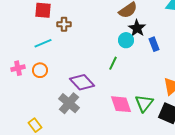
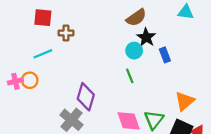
green line: (113, 63) -> (130, 76), moved, turned -48
orange circle: (40, 70) -> (30, 80), moved
purple diamond: (82, 82) -> (86, 97), turned 60

